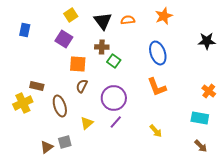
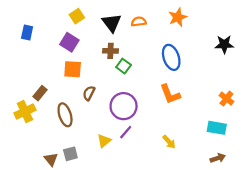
orange square: (78, 64) -> (73, 69), moved
brown rectangle: (37, 86) -> (40, 93), turned -64
yellow triangle: (87, 123) -> (104, 141), moved
brown arrow: (201, 146) -> (218, 158), turned -64
brown triangle: (47, 147) -> (51, 159), turned -32

